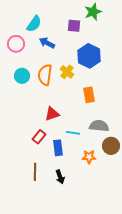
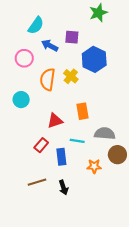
purple square: (74, 26) -> (72, 37), moved
pink circle: (16, 44) -> (24, 58), moved
cyan circle: (22, 76) -> (21, 100), moved
orange rectangle: (89, 95) -> (83, 111), moved
brown line: (35, 172) -> (37, 182), turned 72

